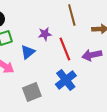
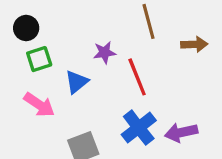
purple arrow: (92, 55) -> (181, 132), moved

